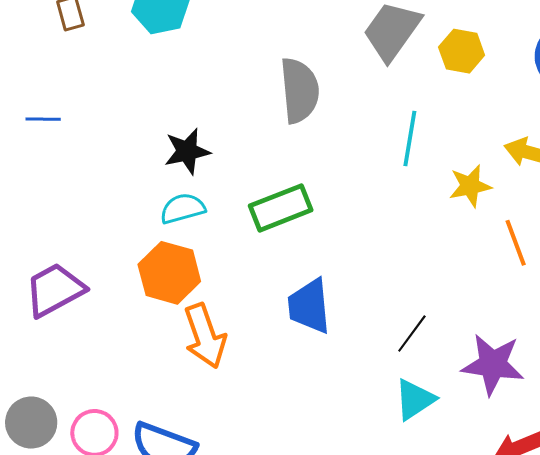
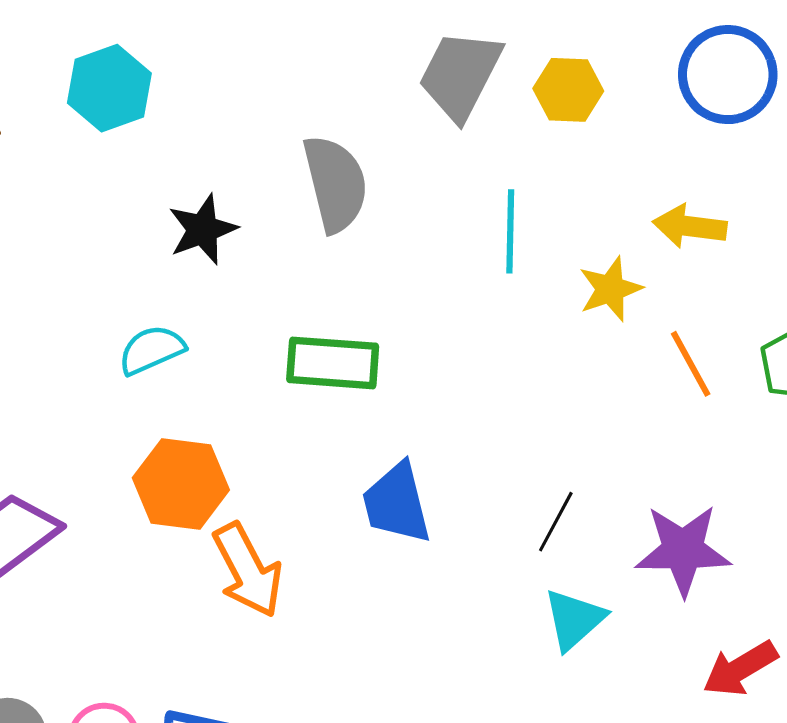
black star: (187, 151) -> (203, 229), moved
cyan semicircle: (183, 208) -> (152, 350), moved
green rectangle: (281, 208) -> (333, 363), turned 34

